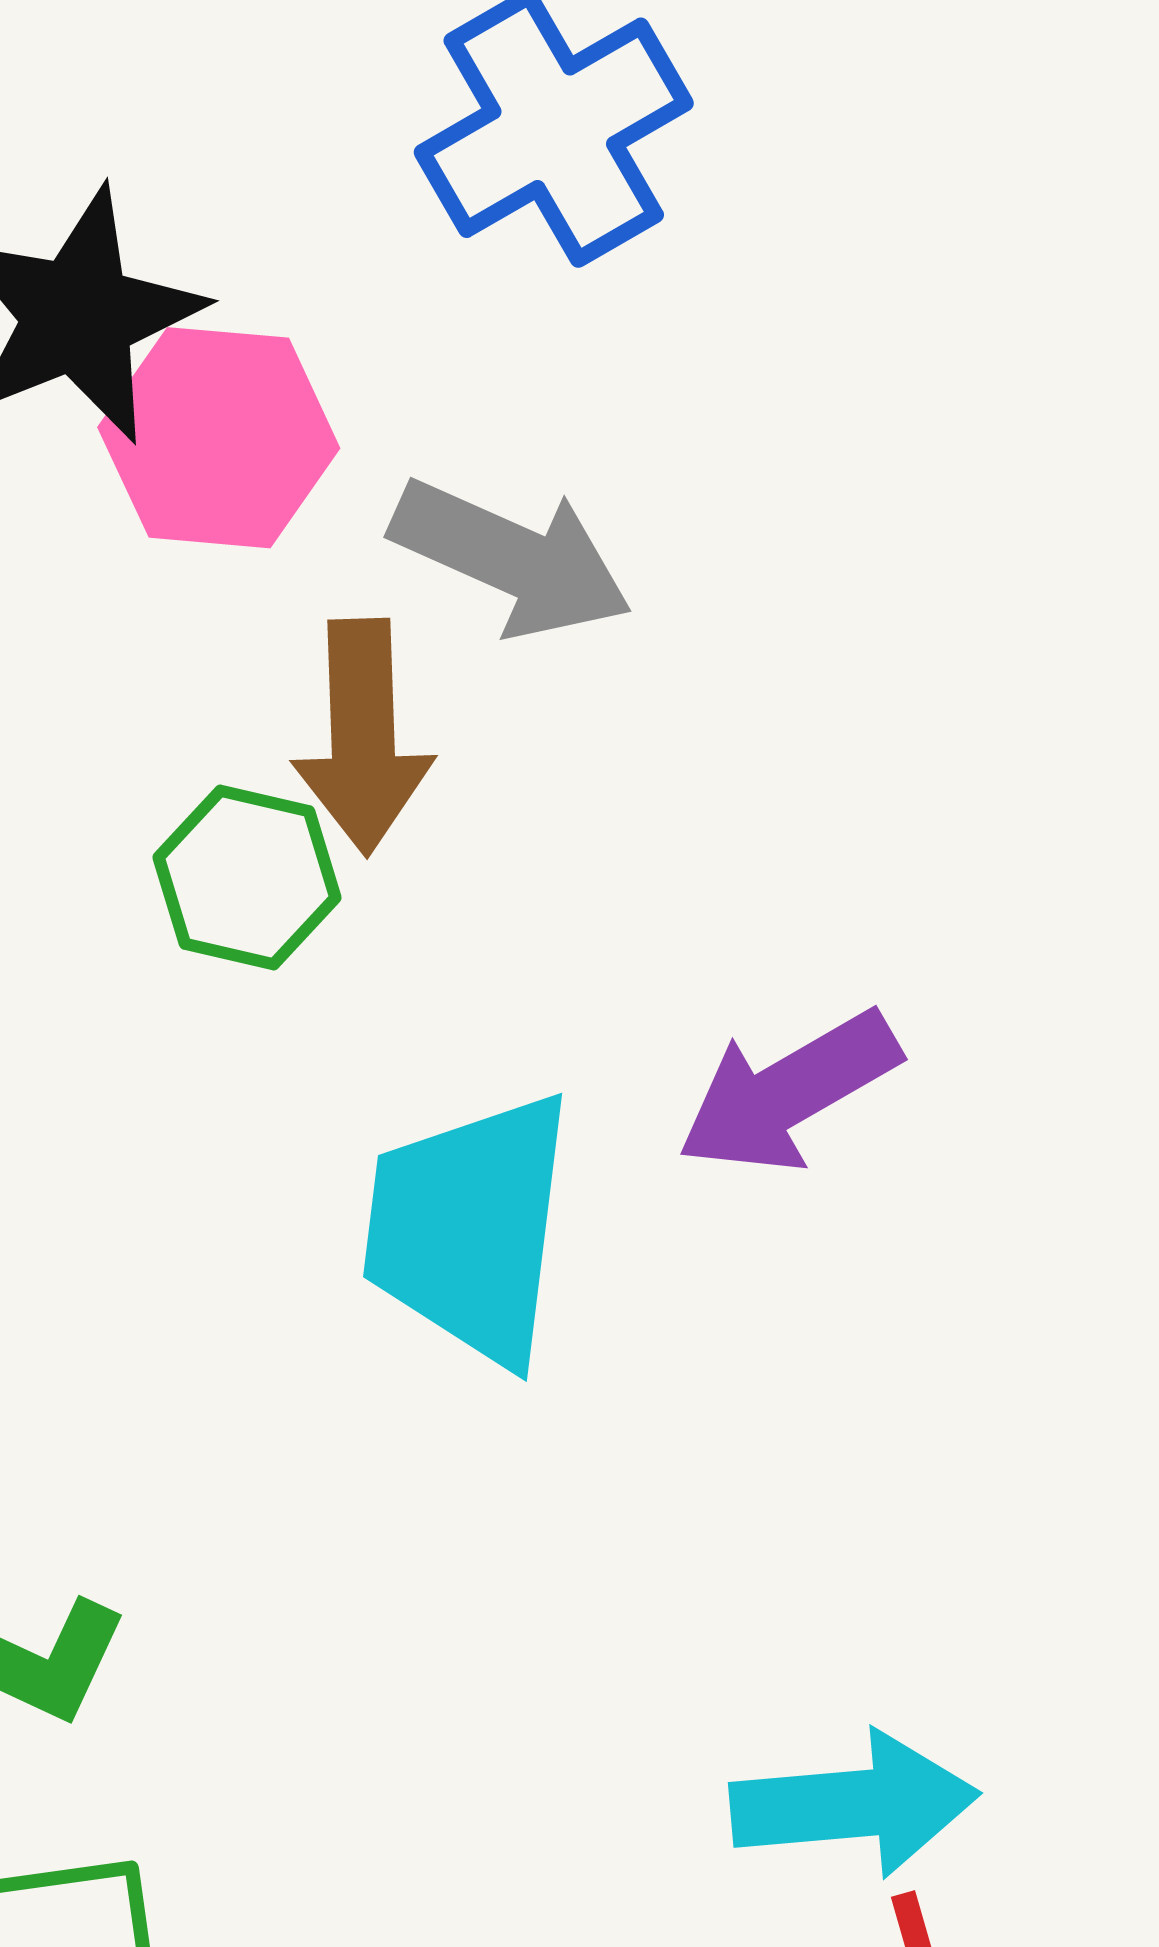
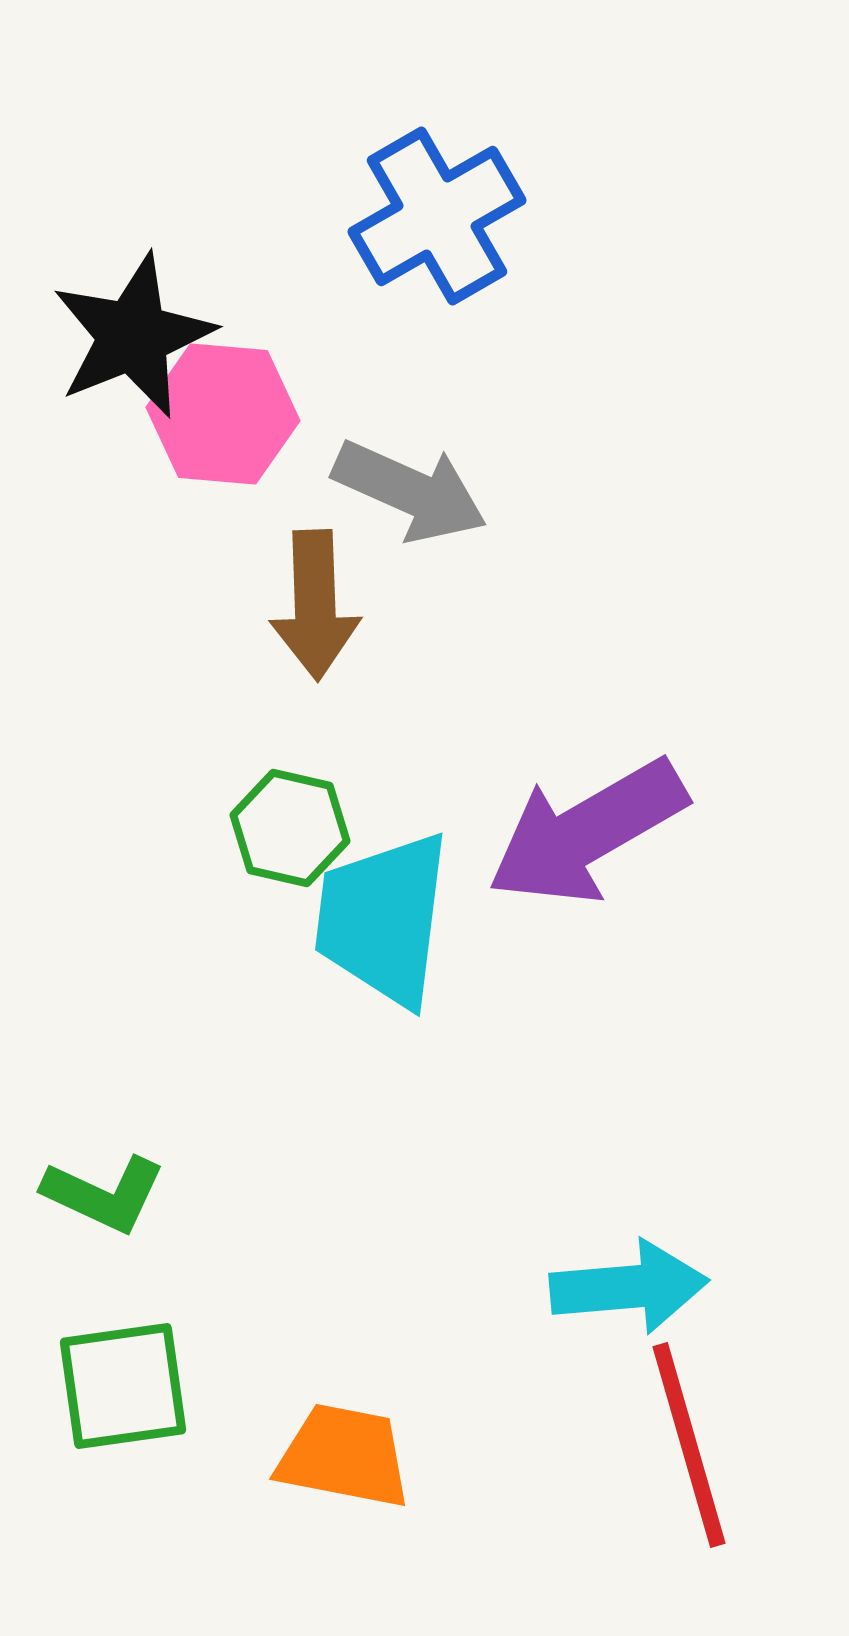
green hexagon: (247, 878) -> (290, 828), moved
purple arrow: (789, 1092) -> (587, 832), size x1.4

